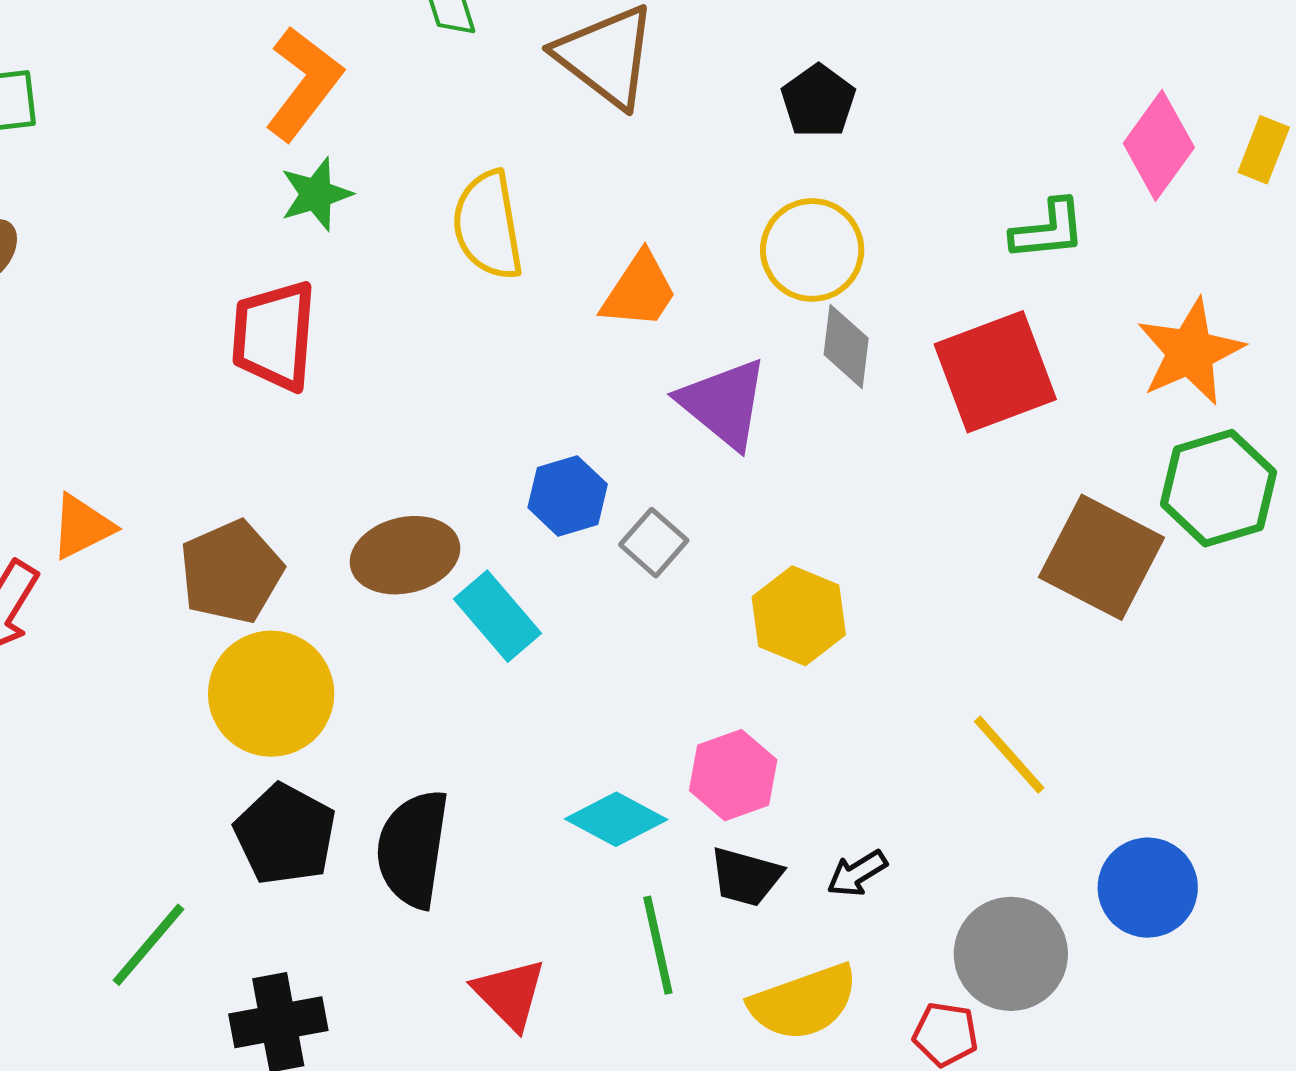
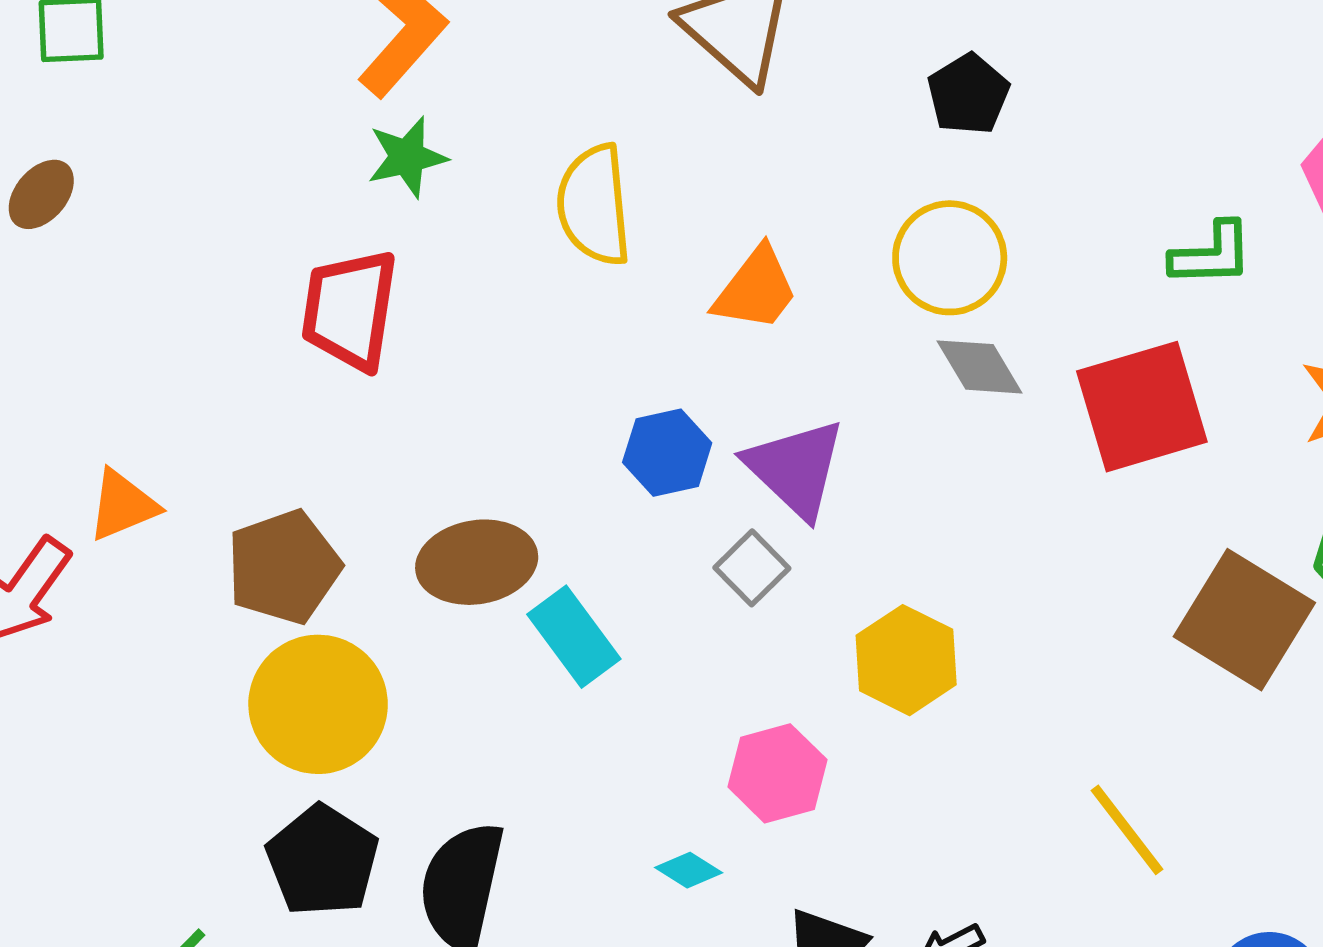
gray diamond: (846, 346) -> (980, 367), turned -42
purple triangle: (724, 403) -> (796, 468), moved
blue hexagon: (568, 496) -> (667, 453), moved
pink hexagon: (733, 775) -> (777, 773), moved
cyan diamond: (616, 819) -> (689, 870), size x0.6

